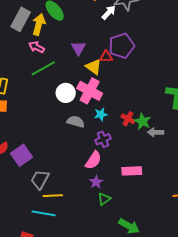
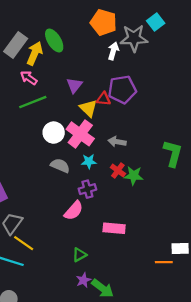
white arrow: (109, 12) -> (113, 51), turned -35
green star: (143, 121) -> (134, 176), turned -30
gray arrow: (156, 132) -> (117, 142), moved
purple star: (96, 182) -> (83, 280), moved
yellow line: (53, 196) -> (24, 243), turned 30

